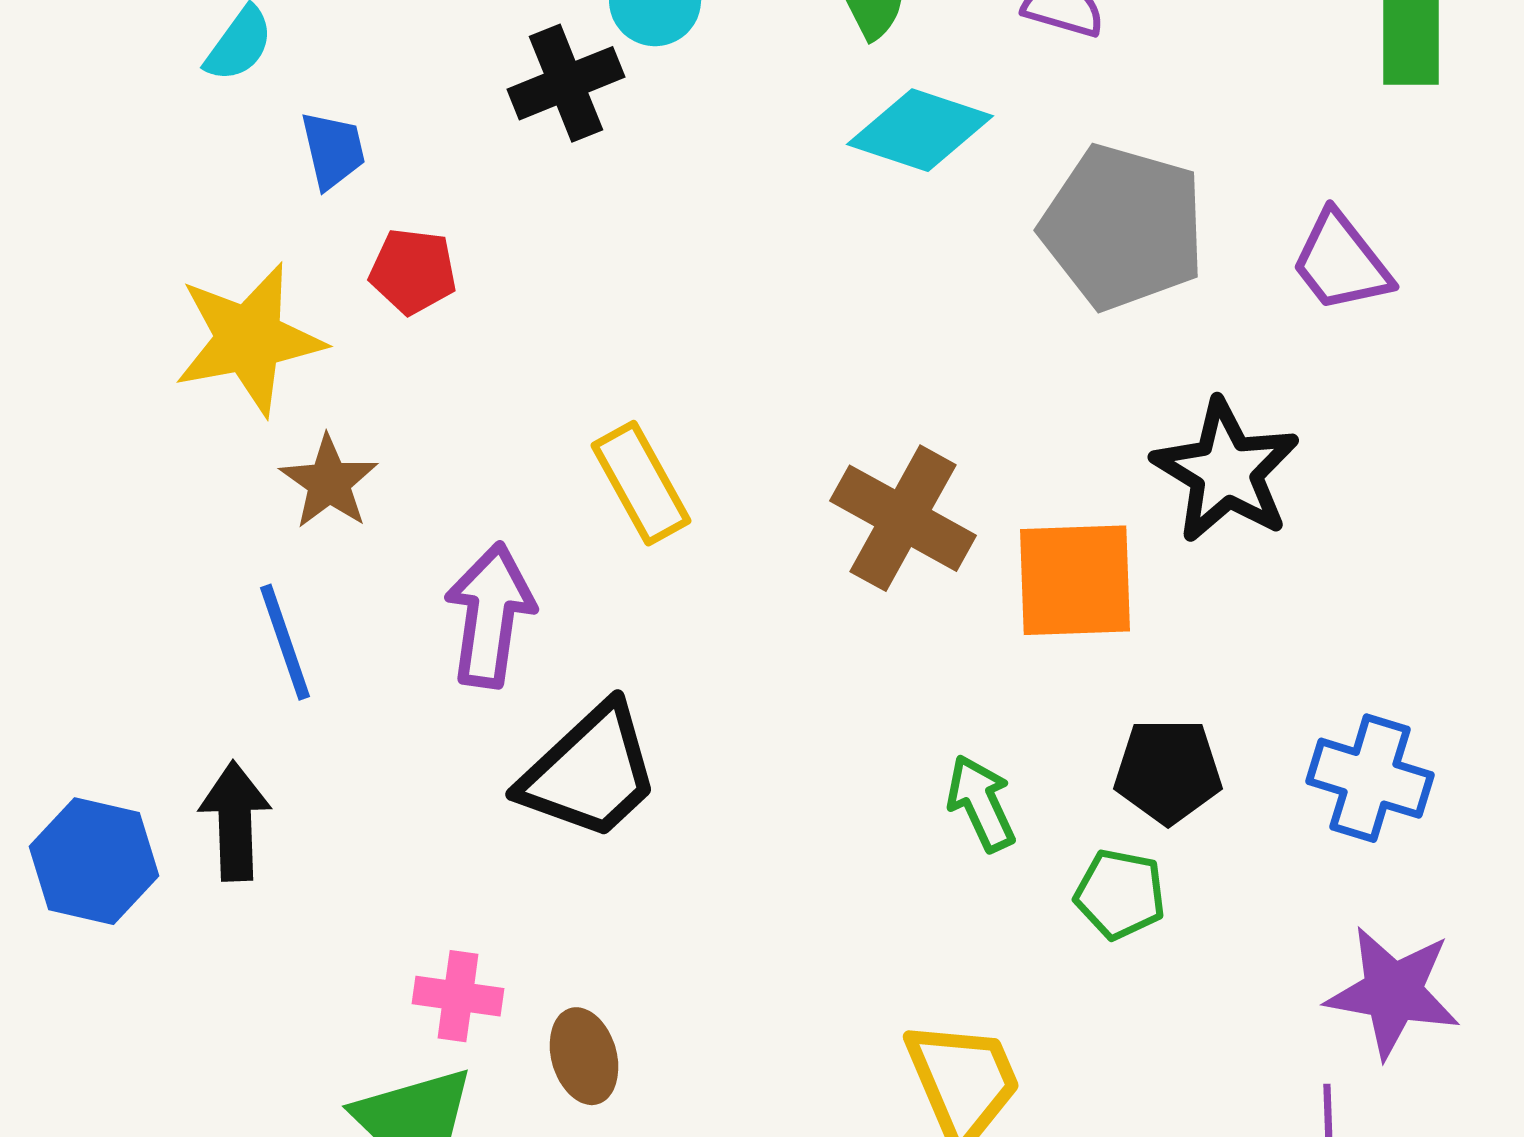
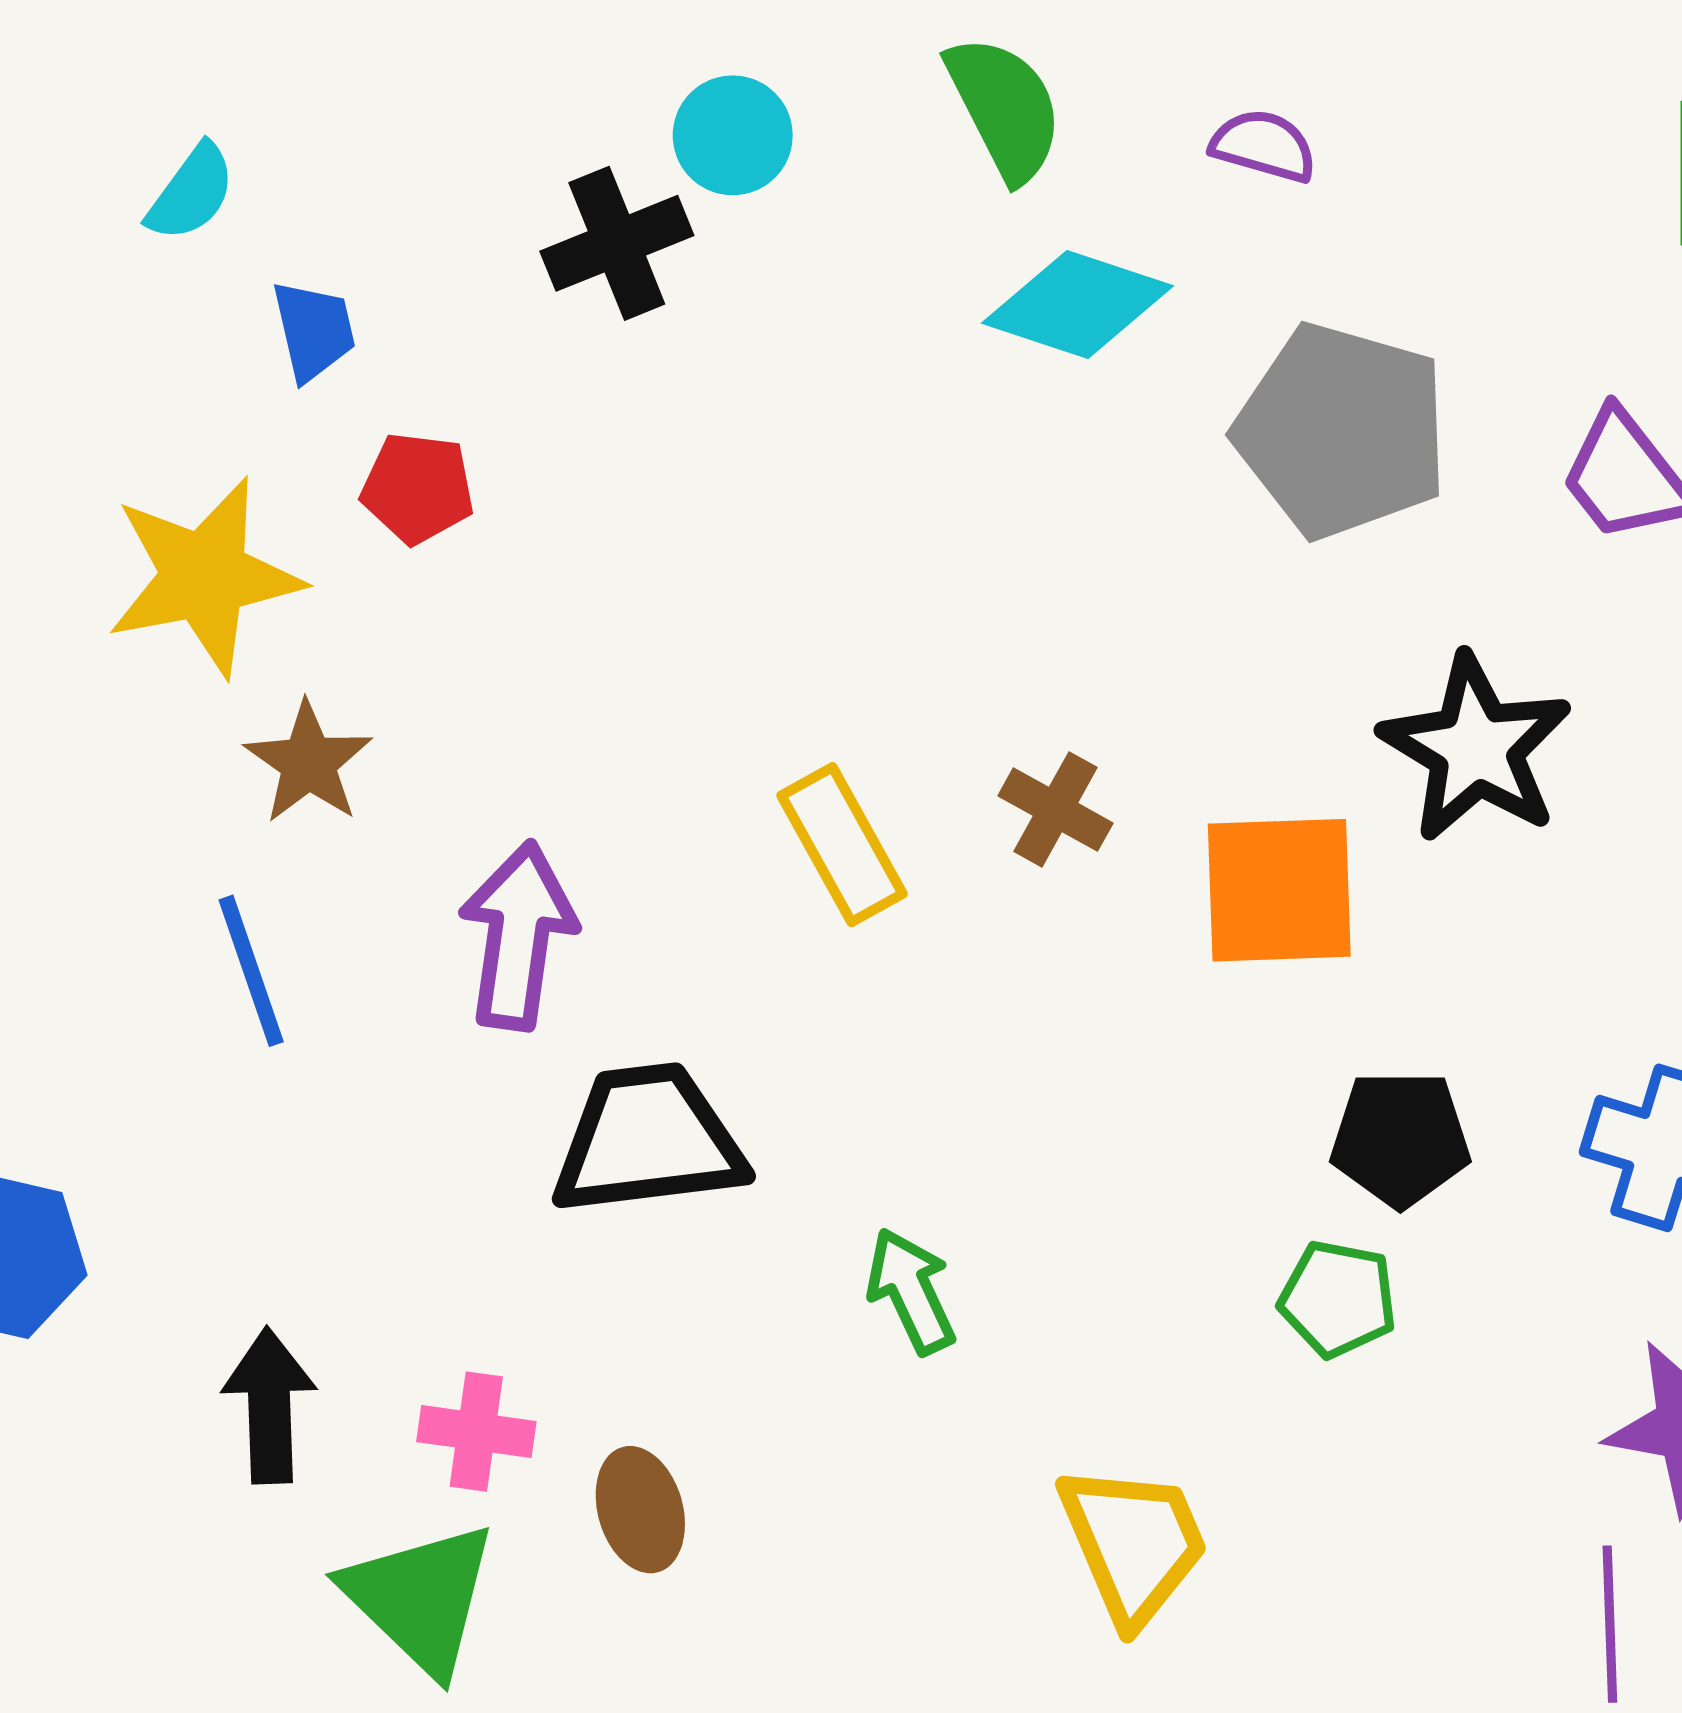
yellow rectangle: (641, 483) -> (842, 845), moved
brown cross: (903, 518) -> (1055, 809), size x0.6
black trapezoid: (590, 772) -> (648, 1140), turned -144
green arrow: (981, 803) -> (911, 1291), moved
black arrow: (235, 821) -> (269, 1406), moved

